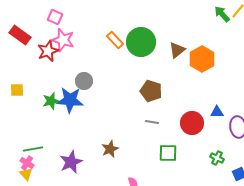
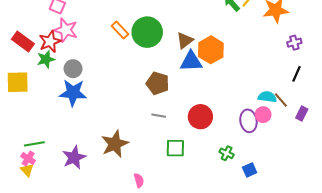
red rectangle: (20, 35) -> (23, 42), moved
gray circle: (84, 81) -> (73, 69), moved
yellow square: (17, 90) -> (18, 82), size x1.6
green star: (51, 101) -> (46, 59), moved
blue triangle: (217, 112) -> (191, 61), moved, size x1.6
brown star: (110, 149) -> (115, 144), size x1.5

